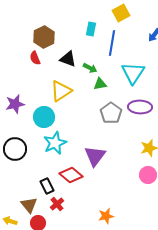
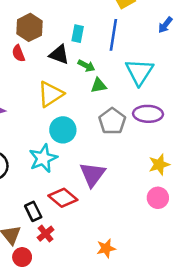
cyan rectangle: (91, 29) -> (78, 34), moved
cyan circle: (44, 117) -> (63, 130), moved

